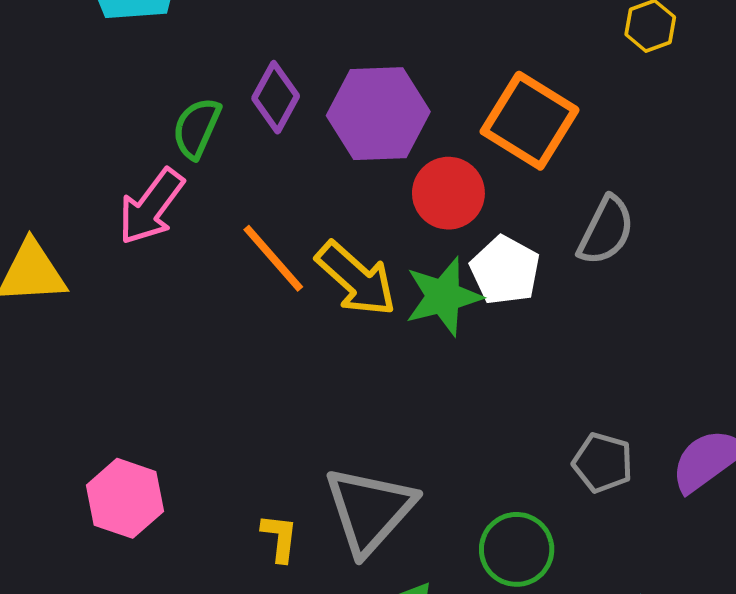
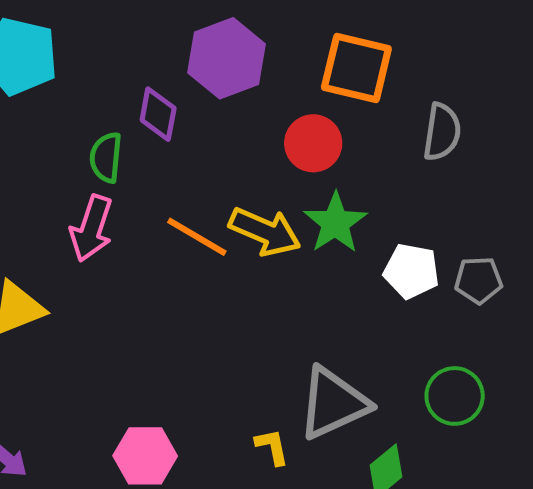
purple hexagon: (378, 114) -> (227, 58), moved
white pentagon: (505, 270) -> (411, 271), moved
gray pentagon: (603, 463) -> (479, 280), moved
gray triangle: (370, 510) -> (333, 403), turned 42

